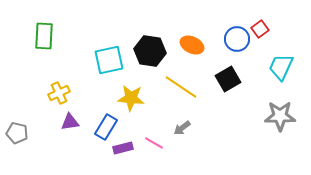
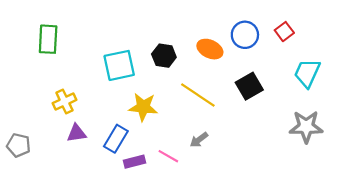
blue circle: (237, 39) -> (245, 35), moved
black hexagon: (150, 51) -> (164, 56), size x0.7

